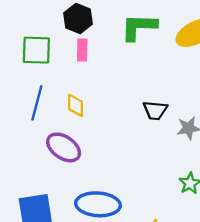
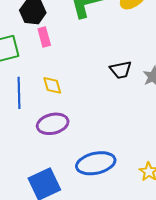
purple ellipse: (64, 147) -> (53, 124), turned -32

